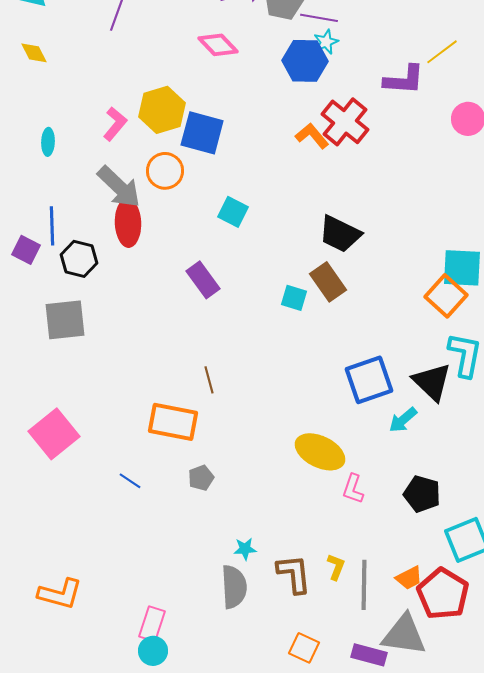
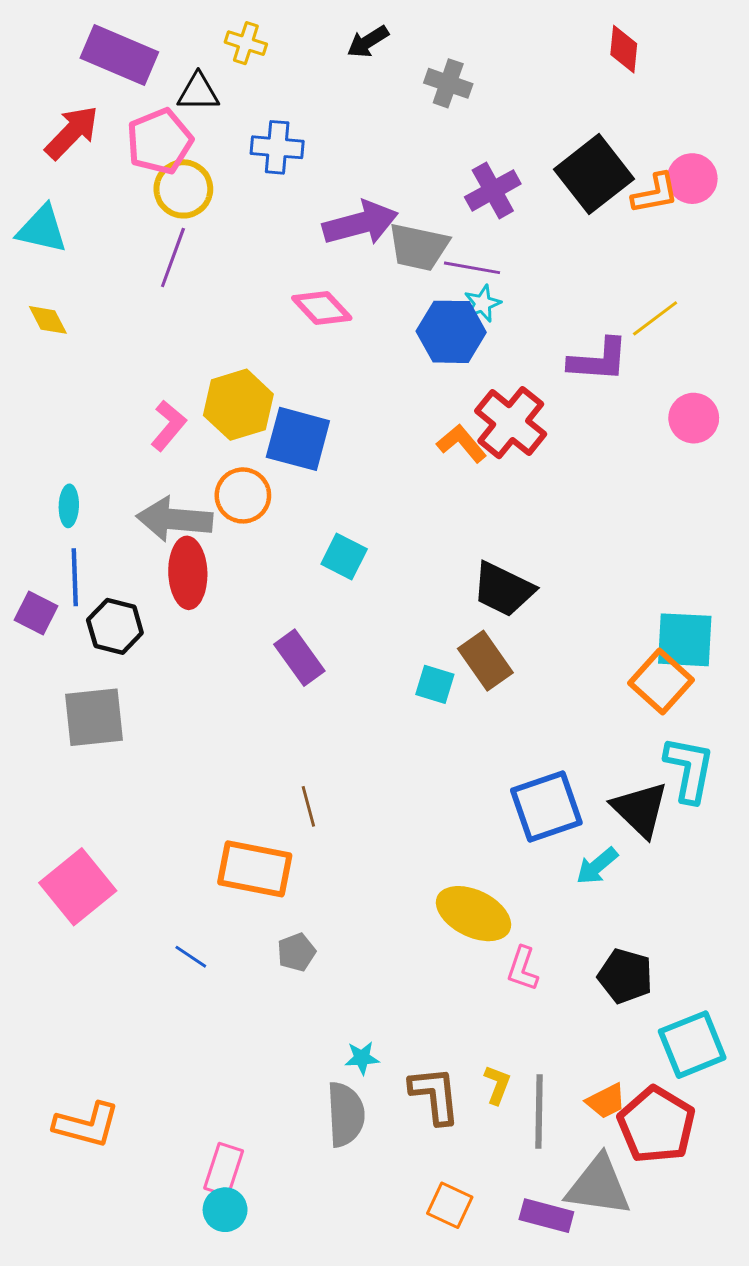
cyan ellipse: (48, 142) -> (69, 506), moved
gray arrow: (119, 187) -> (174, 519), turned 141

